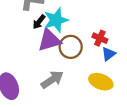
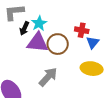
cyan star: (56, 20) -> (39, 23), size x0.7
purple triangle: (49, 40) -> (37, 43), turned 35

